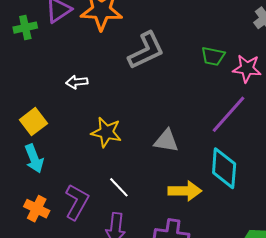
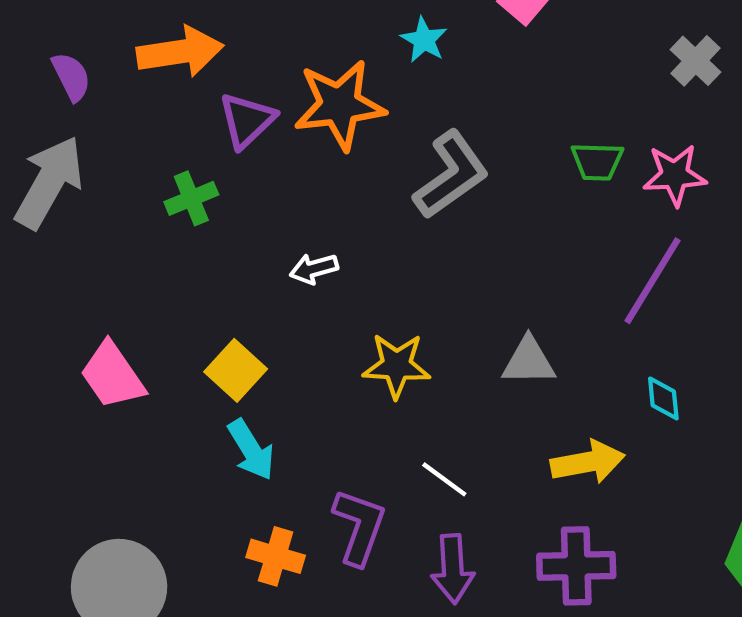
green cross: (25, 28) -> (191, 198), moved
cyan diamond: (224, 168) -> (663, 398), size x0.5

